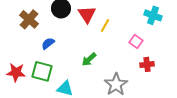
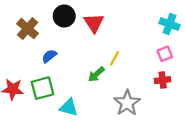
yellow line: (105, 25) -> (115, 58), moved
pink square: (136, 41) -> (165, 54), moved, turned 32
green square: (42, 71) -> (42, 88), turned -30

